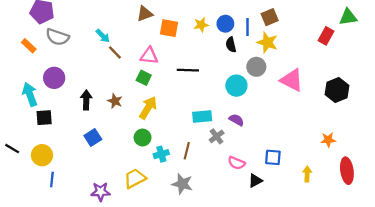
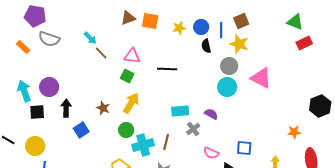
green triangle: (348, 17) -> (295, 22), moved, turned 30
orange square: (169, 28) -> (150, 21), moved
red rectangle: (326, 36) -> (304, 43), moved, turned 35
purple circle: (54, 78) -> (49, 87), moved
cyan circle: (236, 86) -> (227, 87), moved
black hexagon: (337, 90) -> (320, 106), moved
black arrow: (86, 100) -> (66, 108), moved
brown star: (115, 101) -> (103, 108), moved
cyan cross: (161, 154) -> (143, 145), size x1.5

